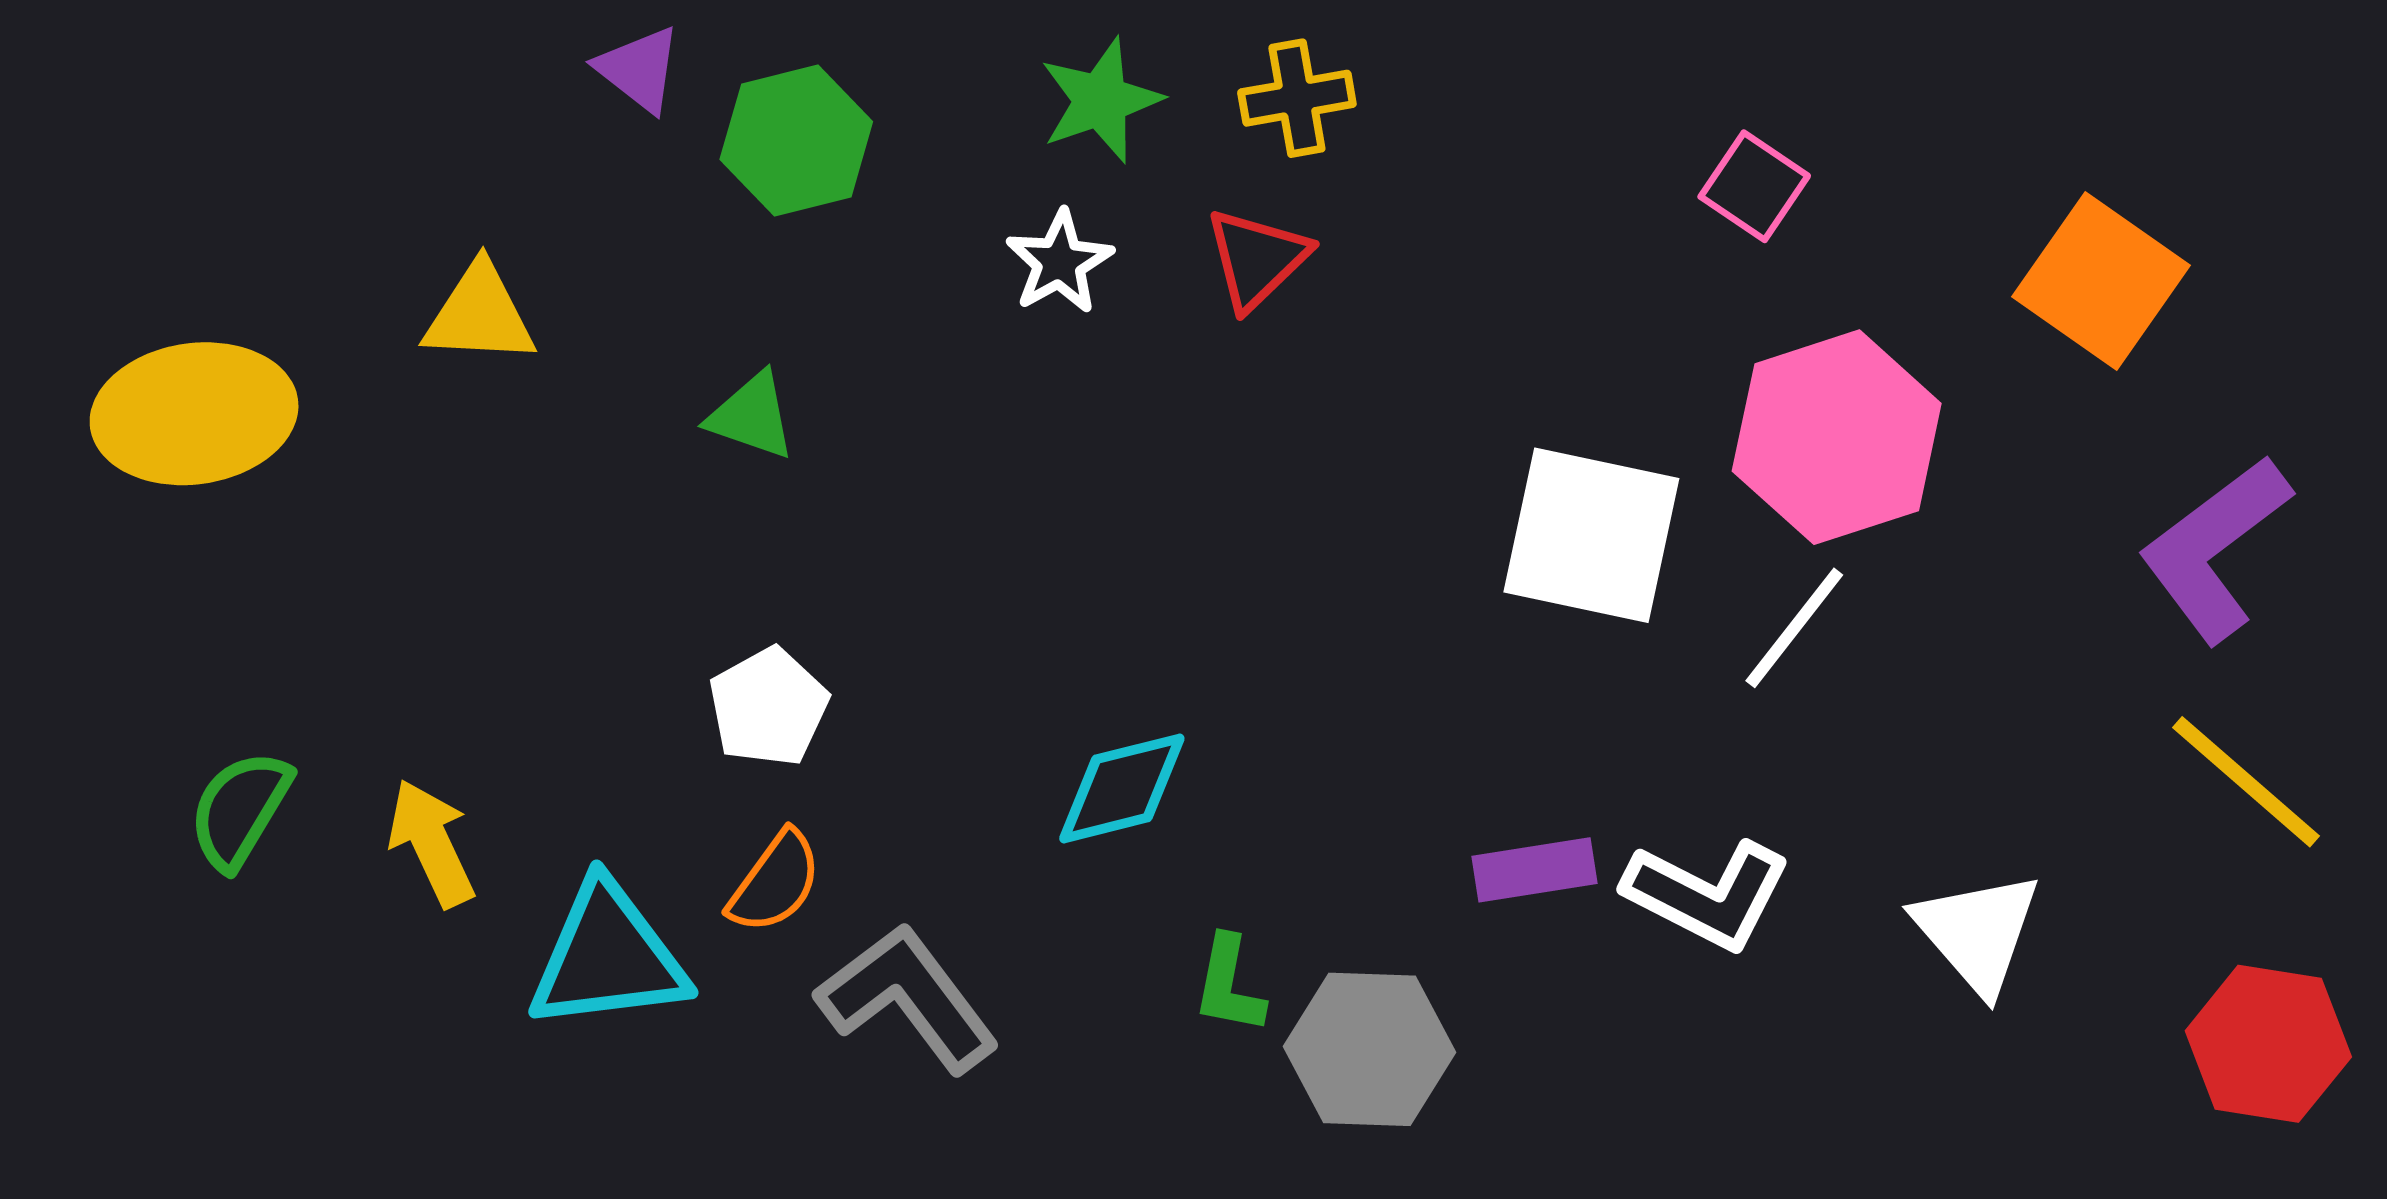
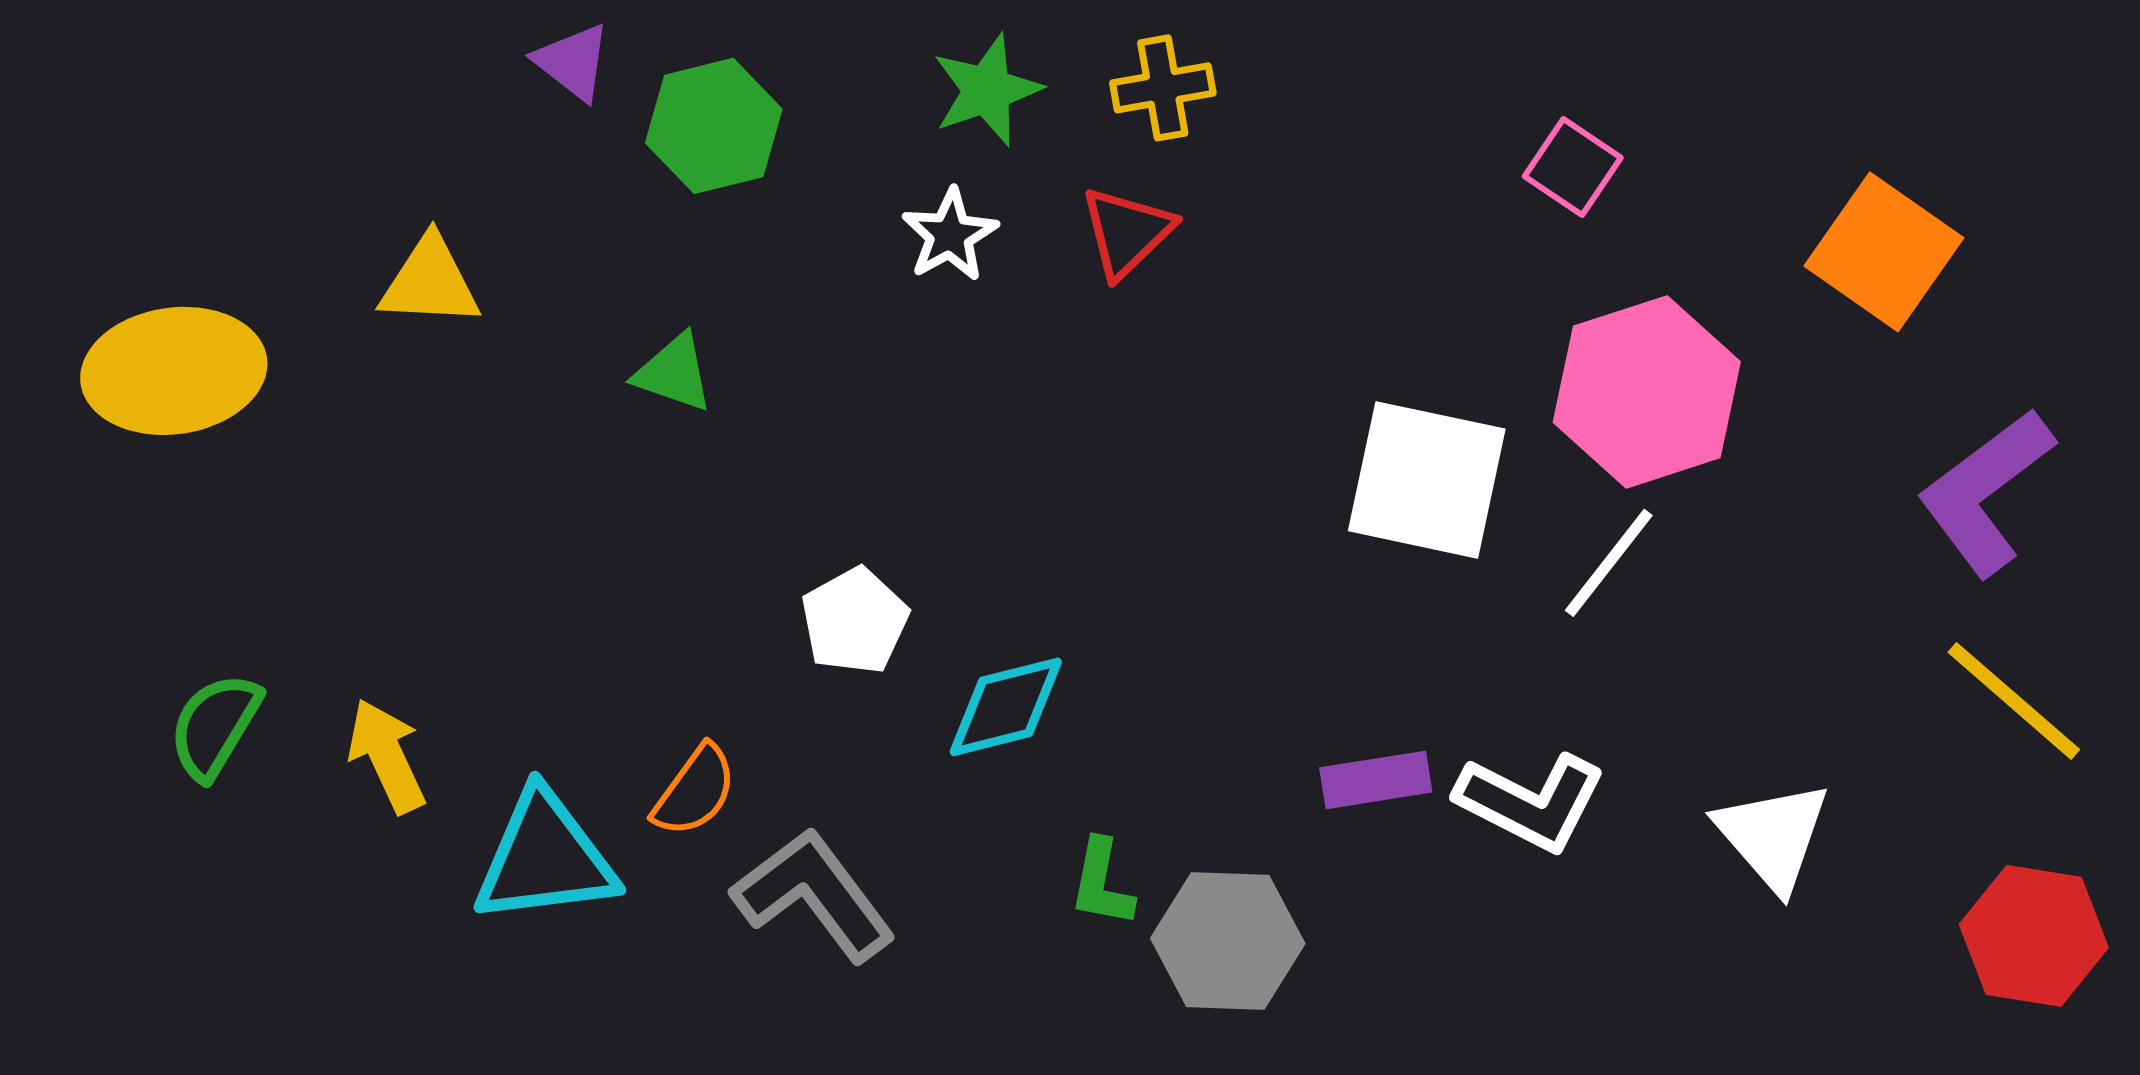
white pentagon: (768, 707) -> (855, 621), moved

